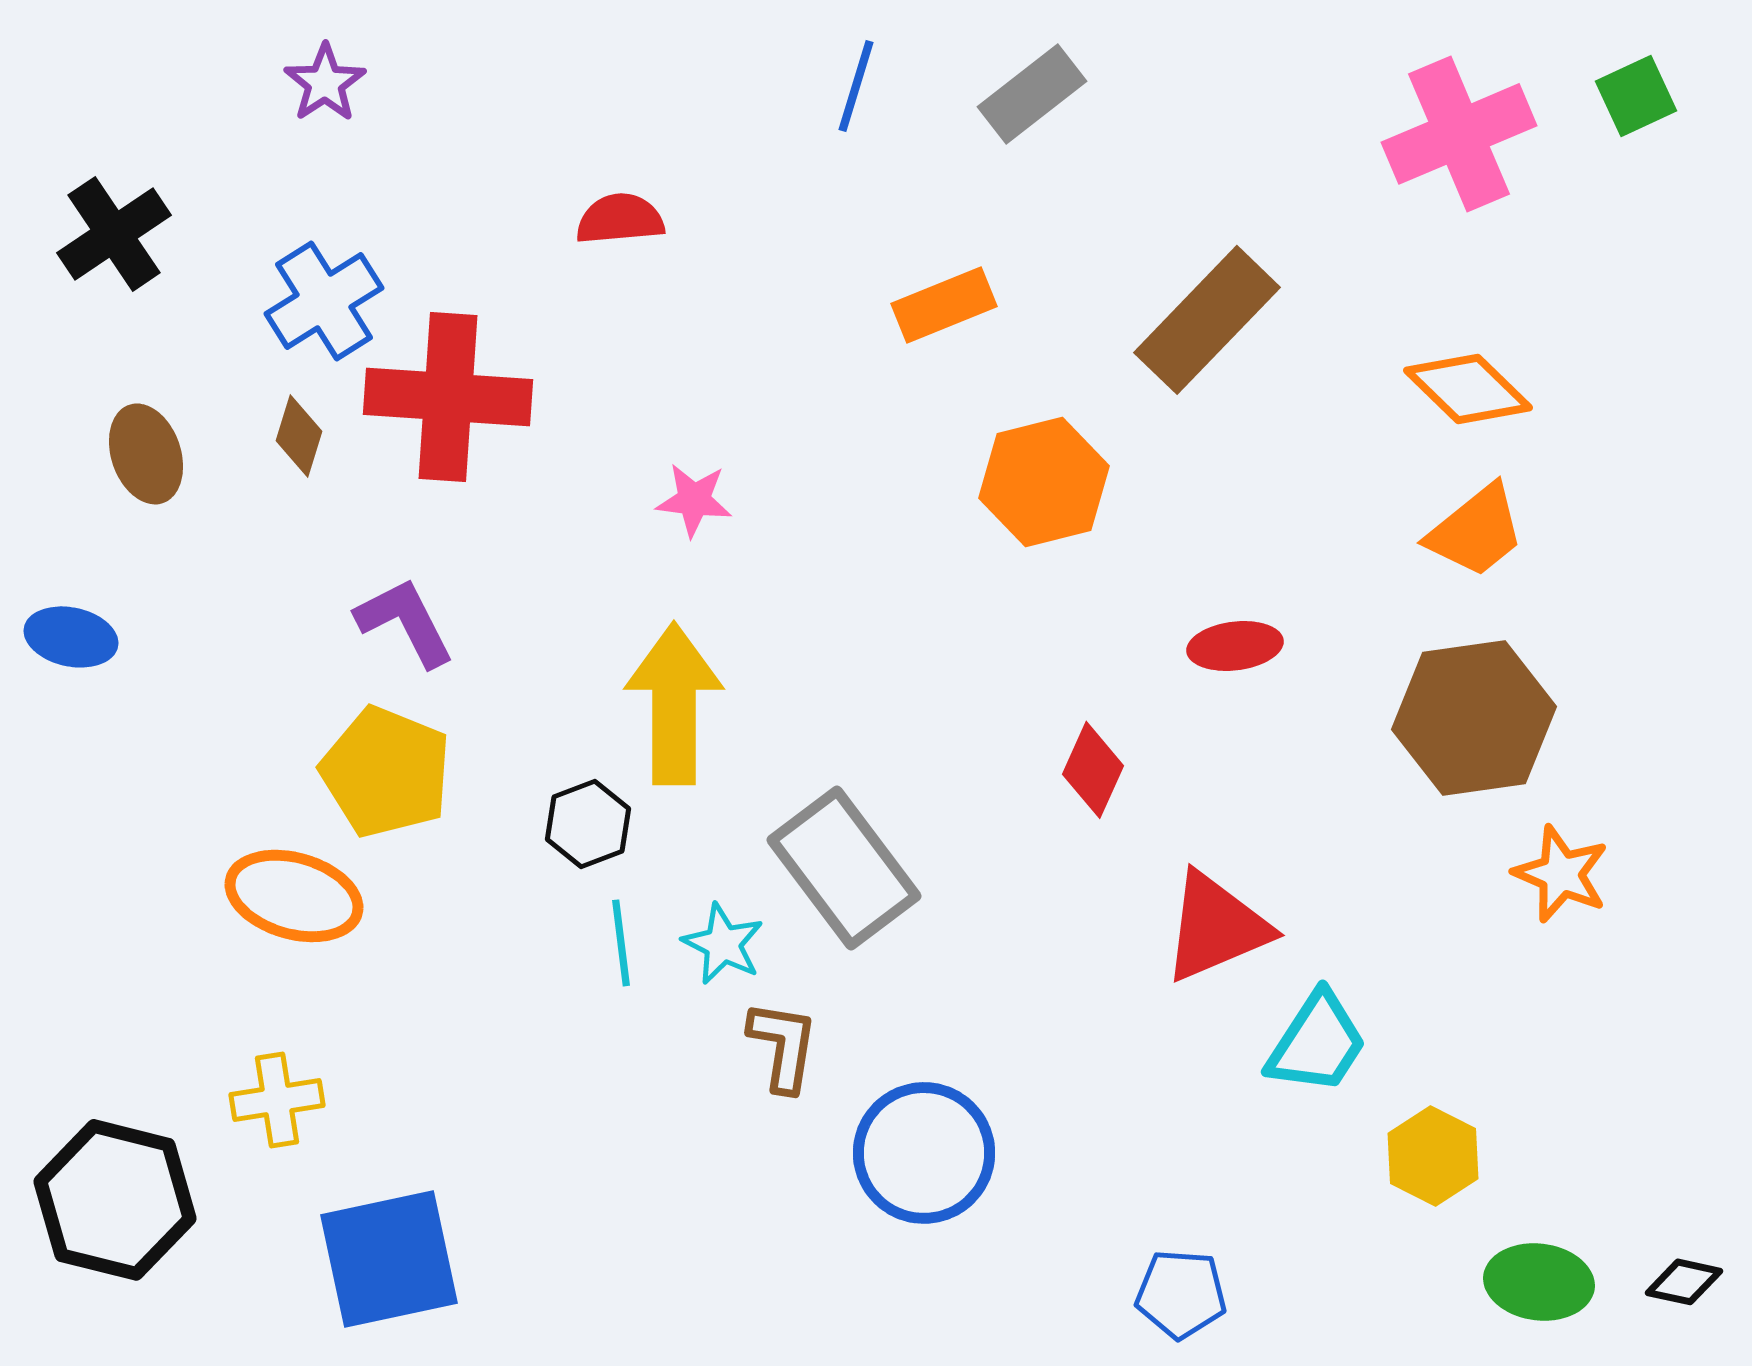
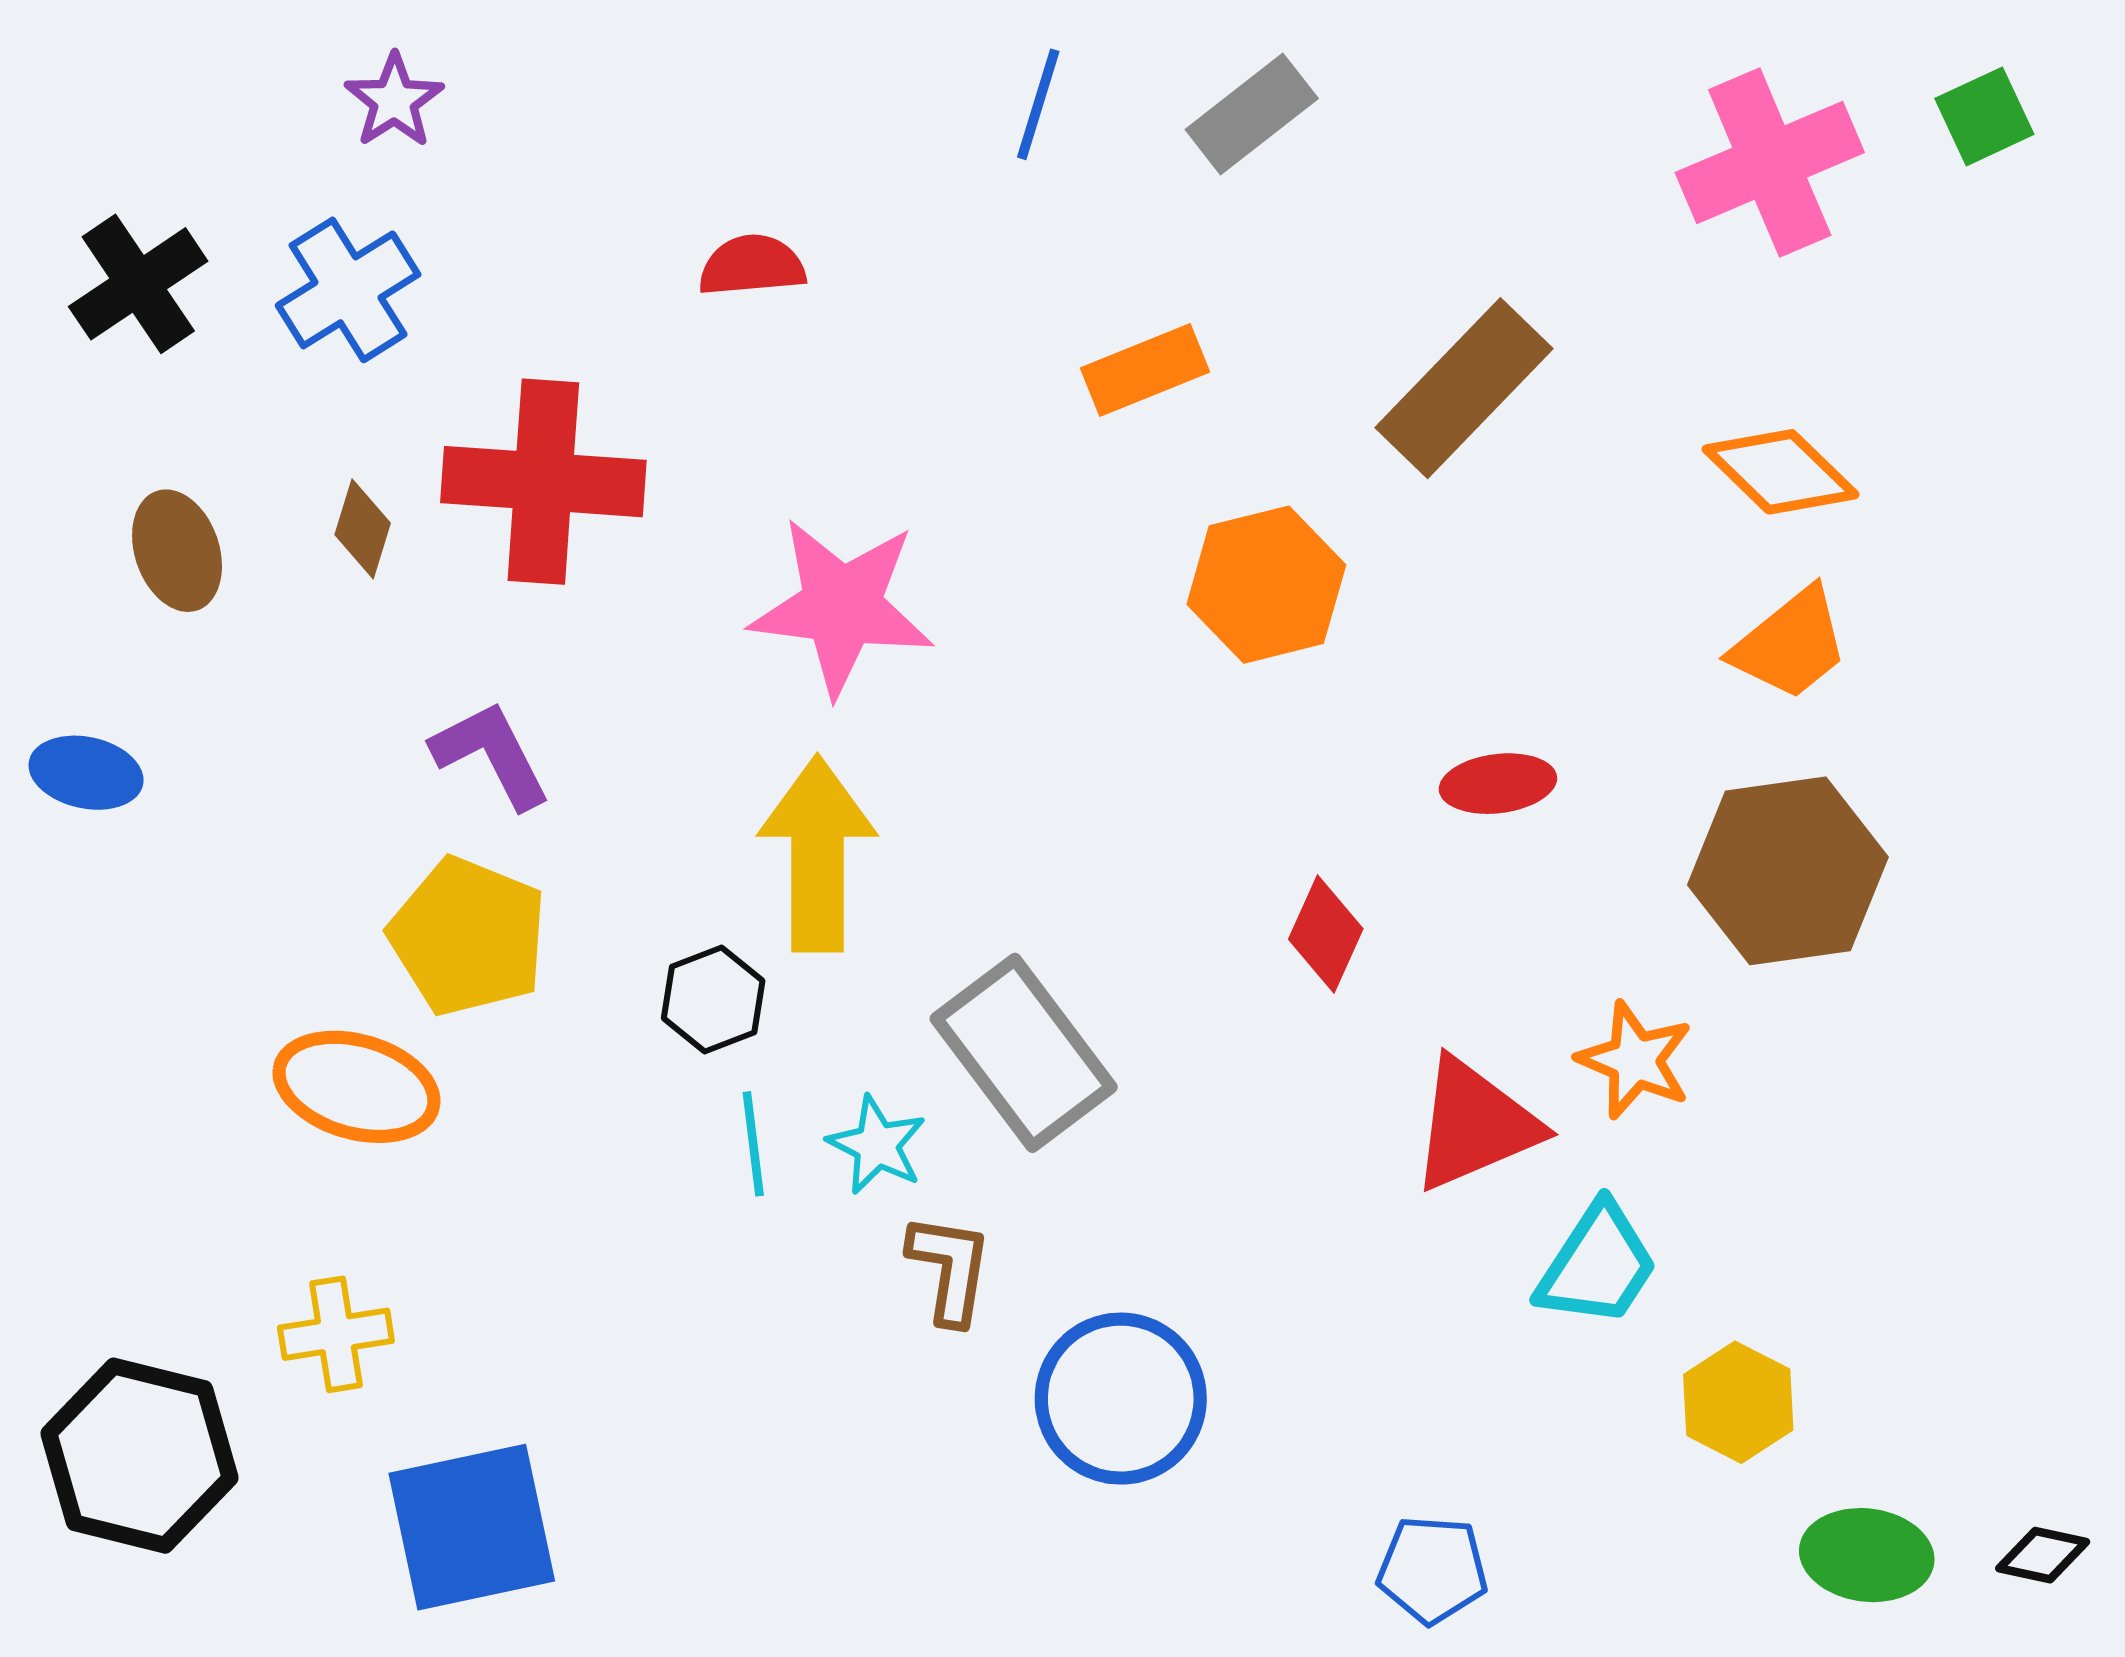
blue cross: (324, 301) -> (348, 290), moved
pink star: (694, 500) -> (842, 606), size x2.0
orange star: (1561, 874) -> (1635, 1060), moved

